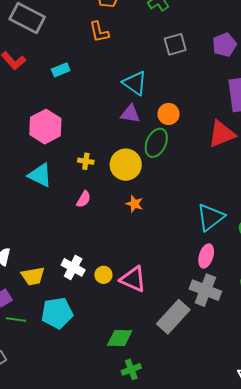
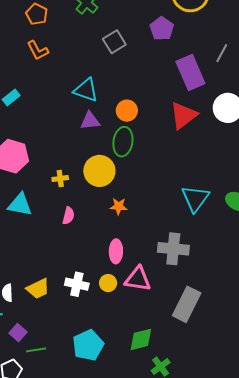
pink ellipse: (206, 256) -> (116, 251), moved
yellow trapezoid: (33, 276) -> (38, 289), moved
gray cross: (205, 290) -> (173, 249), moved
cyan pentagon: (57, 313) -> (88, 345), moved

